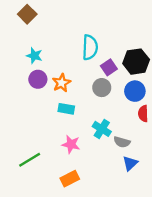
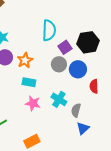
blue circle: (135, 91) -> (78, 69), moved
gray semicircle: (122, 142) -> (76, 110), turned 88
pink star: (71, 144) -> (33, 103), moved

